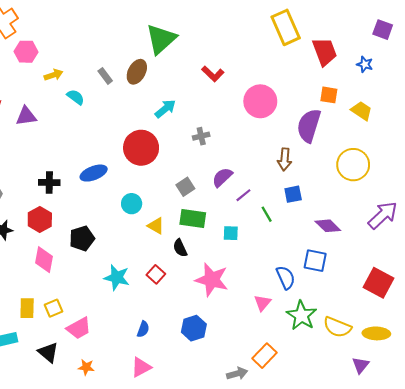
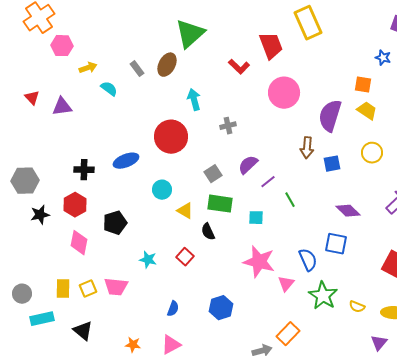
red trapezoid: (325, 52) -> (271, 46), moved
orange square: (329, 95) -> (363, 85), moved
cyan arrow: (165, 109) -> (194, 100), turned -65
yellow trapezoid: (362, 111) -> (367, 111), moved
yellow circle: (353, 165) -> (372, 153), size x0.7
blue square: (293, 194) -> (332, 164), moved
cyan star: (117, 278) -> (148, 260), size x0.7
pink star: (212, 280) -> (259, 262), moved
yellow semicircle: (337, 327) -> (357, 307), size x0.6
pink trapezoid: (79, 328) -> (116, 287), moved, turned 35
orange star: (86, 367) -> (133, 345), moved

